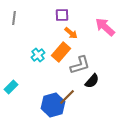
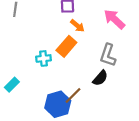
cyan cross: (38, 55) -> (44, 58), moved, turned 32
gray L-shape: (80, 65) -> (108, 55), moved, turned 125

